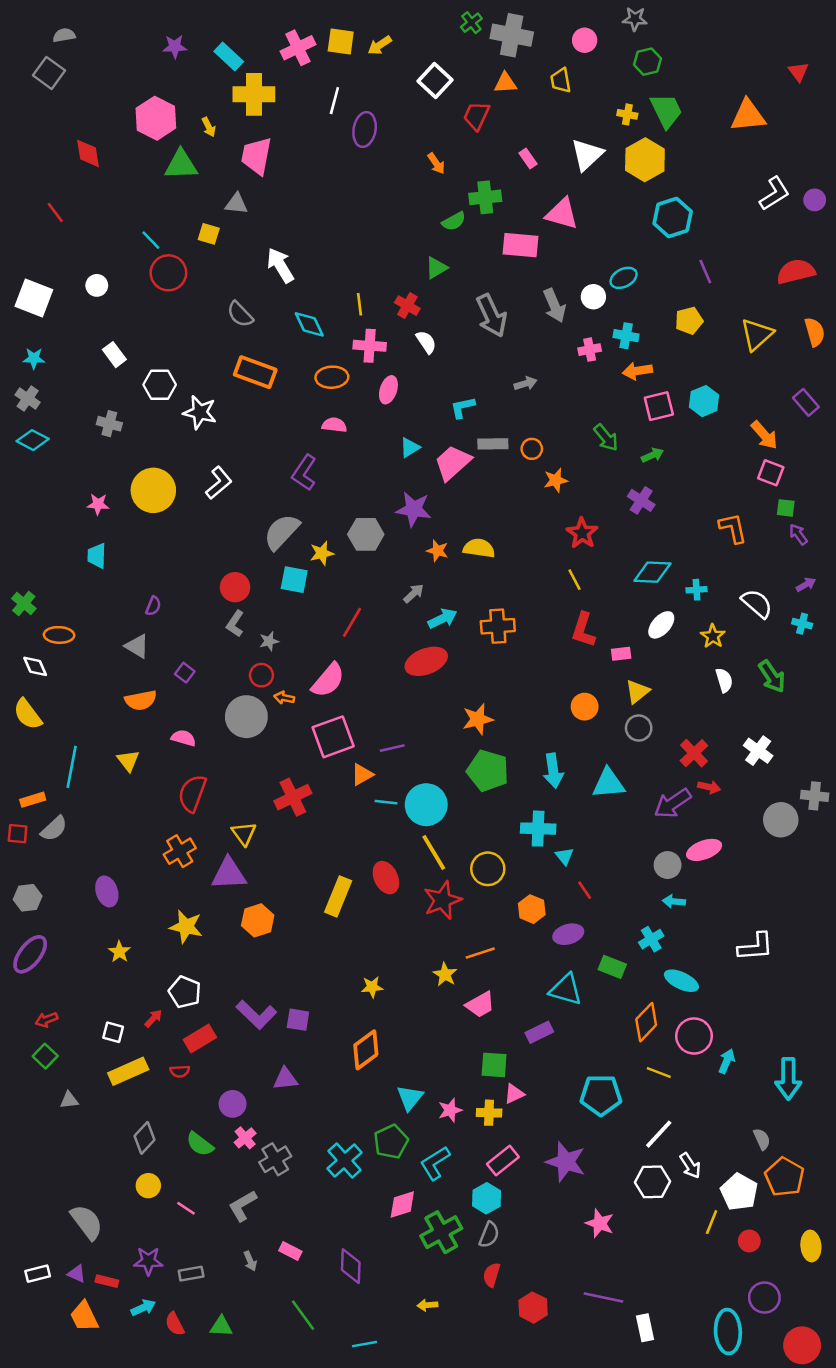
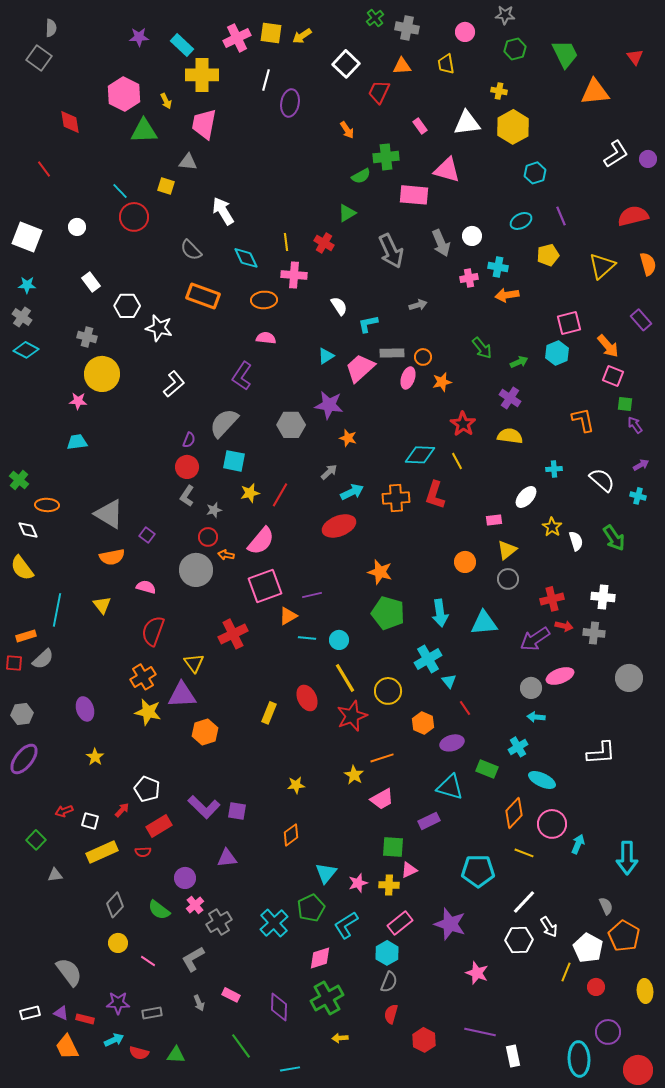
gray semicircle: (64, 35) -> (51, 28), turned 102
gray cross: (512, 35) -> (407, 28), size x0.7
green trapezoid: (666, 111) -> (565, 54), moved
white triangle: (587, 155) -> (467, 123), turned 36
cyan hexagon: (673, 218) -> (535, 173), size x0.7
cyan ellipse: (624, 278) -> (521, 221), moved
white semicircle: (426, 342) -> (339, 306), moved
pink ellipse: (388, 390) -> (408, 378), moved
cyan hexagon: (704, 401) -> (557, 353), moved
pink square: (659, 406) -> (569, 323), moved
yellow circle: (153, 490) -> (102, 374), moved
yellow semicircle: (479, 548) -> (510, 436), moved
yellow star: (322, 553) -> (250, 493), moved
cyan trapezoid: (97, 556) -> (77, 442), turned 80
cyan diamond: (652, 572) -> (420, 455), moved
purple semicircle: (153, 606) -> (189, 440), moved
red L-shape: (583, 630) -> (435, 495), moved
yellow star: (713, 636) -> (552, 527), moved
gray triangle: (137, 646) -> (109, 514), size x1.5
orange star: (478, 719) -> (380, 572), turned 30
white cross: (758, 751) -> (603, 597), turned -30
red cross: (694, 753) -> (552, 599), turned 30
gray cross: (815, 796) -> (594, 633), moved
cyan circle: (426, 805) -> (339, 640), size x0.6
gray circle: (781, 820) -> (629, 678), moved
cyan cross: (538, 829) -> (428, 659), turned -32
yellow rectangle: (338, 896) -> (269, 713), size x0.7
yellow star: (186, 927) -> (148, 712), moved
red arrow: (46, 1020) -> (64, 811), moved
orange diamond: (366, 1050) -> (291, 835), size x0.7
green cross: (441, 1232) -> (327, 998), moved
red semicircle: (175, 1324) -> (139, 1053), turned -48

